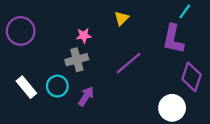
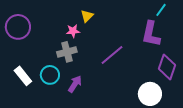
yellow triangle: (122, 18) -> (87, 16), moved

